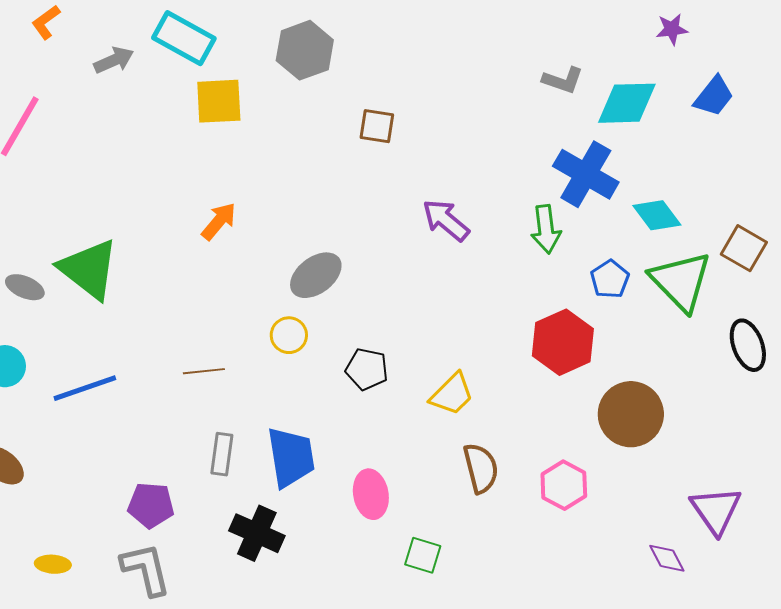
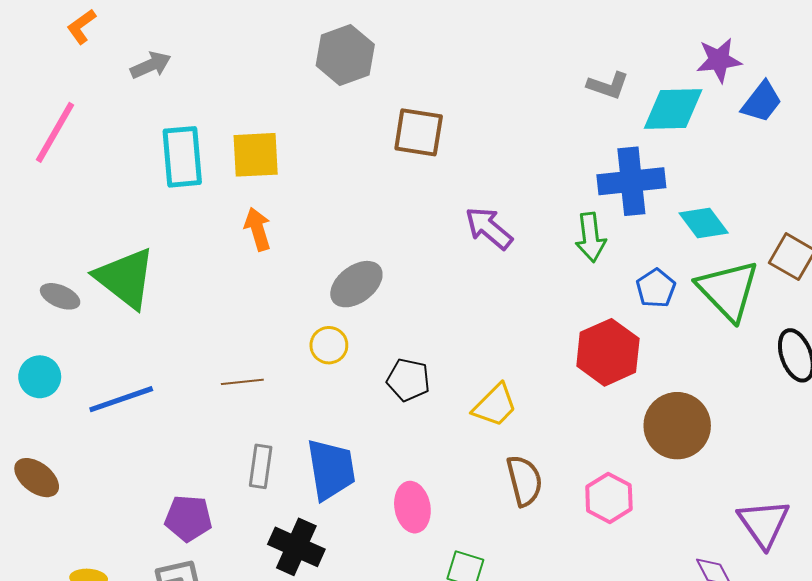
purple star: (672, 29) -> (719, 60), moved, size x1.4
cyan rectangle: (184, 38) -> (182, 157), moved, turned 56
yellow square: (219, 101) -> (256, 155), moved
brown square: (377, 126) -> (419, 132), size x1.4
blue cross: (586, 174) -> (631, 181), turned -36
orange arrow: (219, 221) -> (258, 229), turned -57

